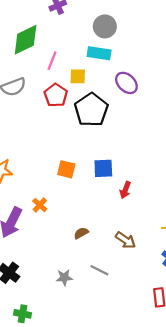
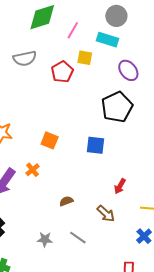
pink line: (52, 61) -> (73, 30), moved
black pentagon: (91, 110) -> (117, 107), moved
orange square: (66, 169) -> (50, 140), moved
red arrow: (125, 190) -> (120, 186), moved

